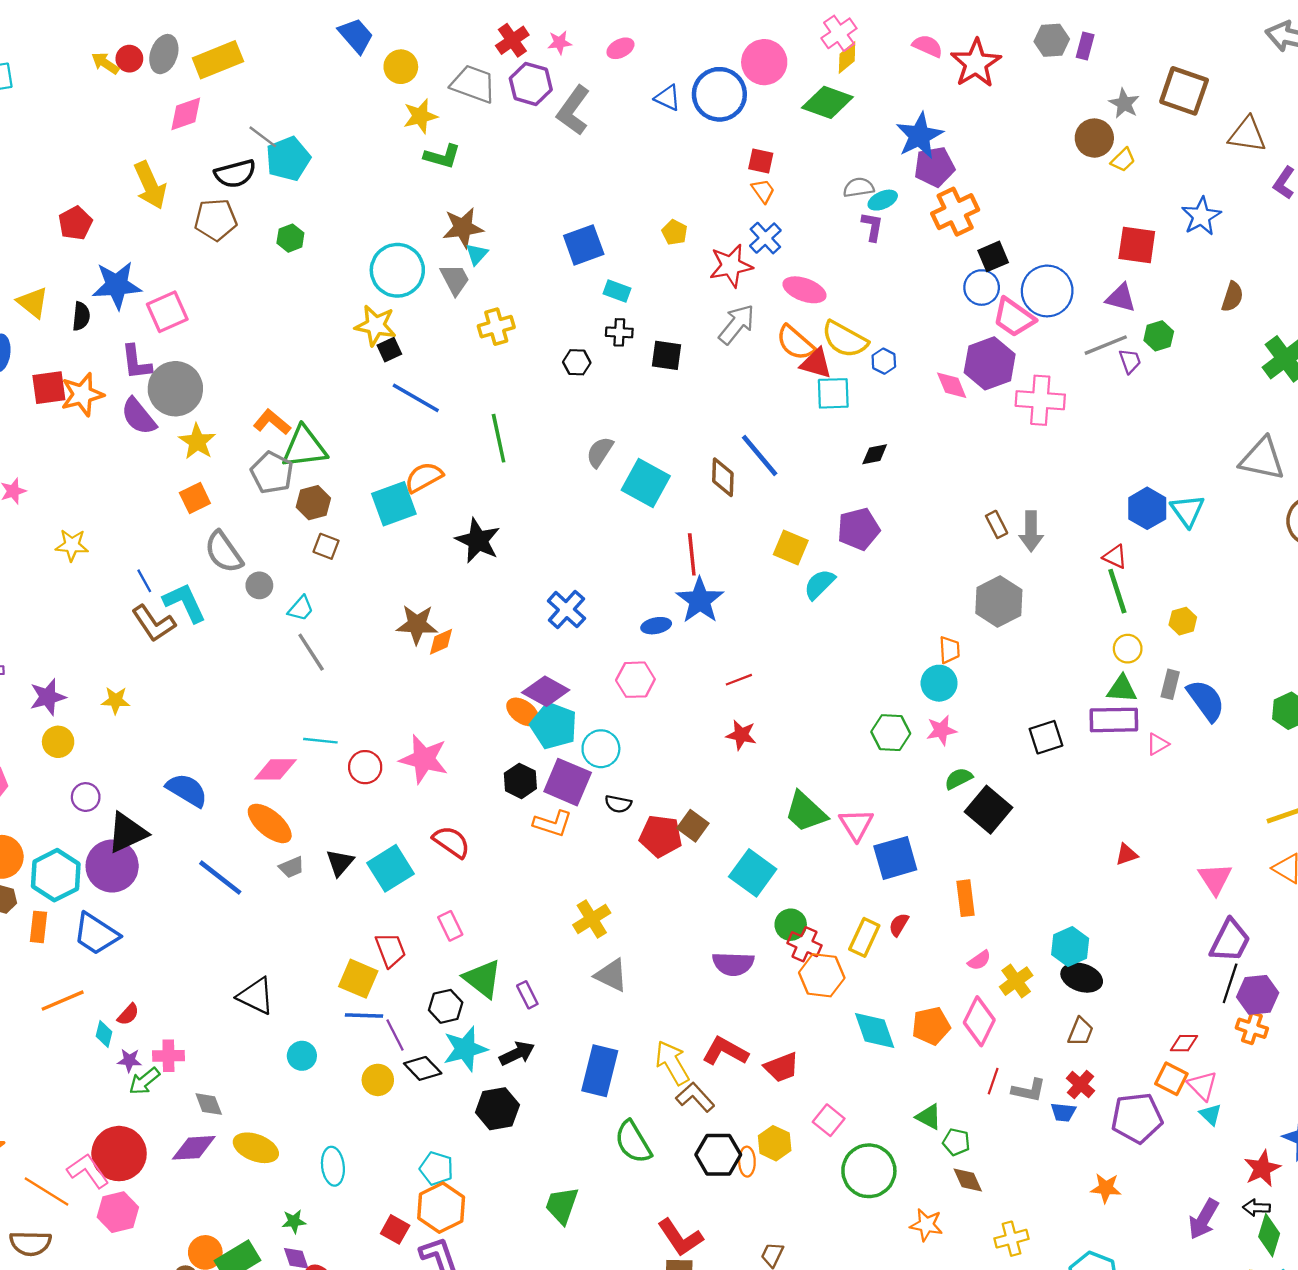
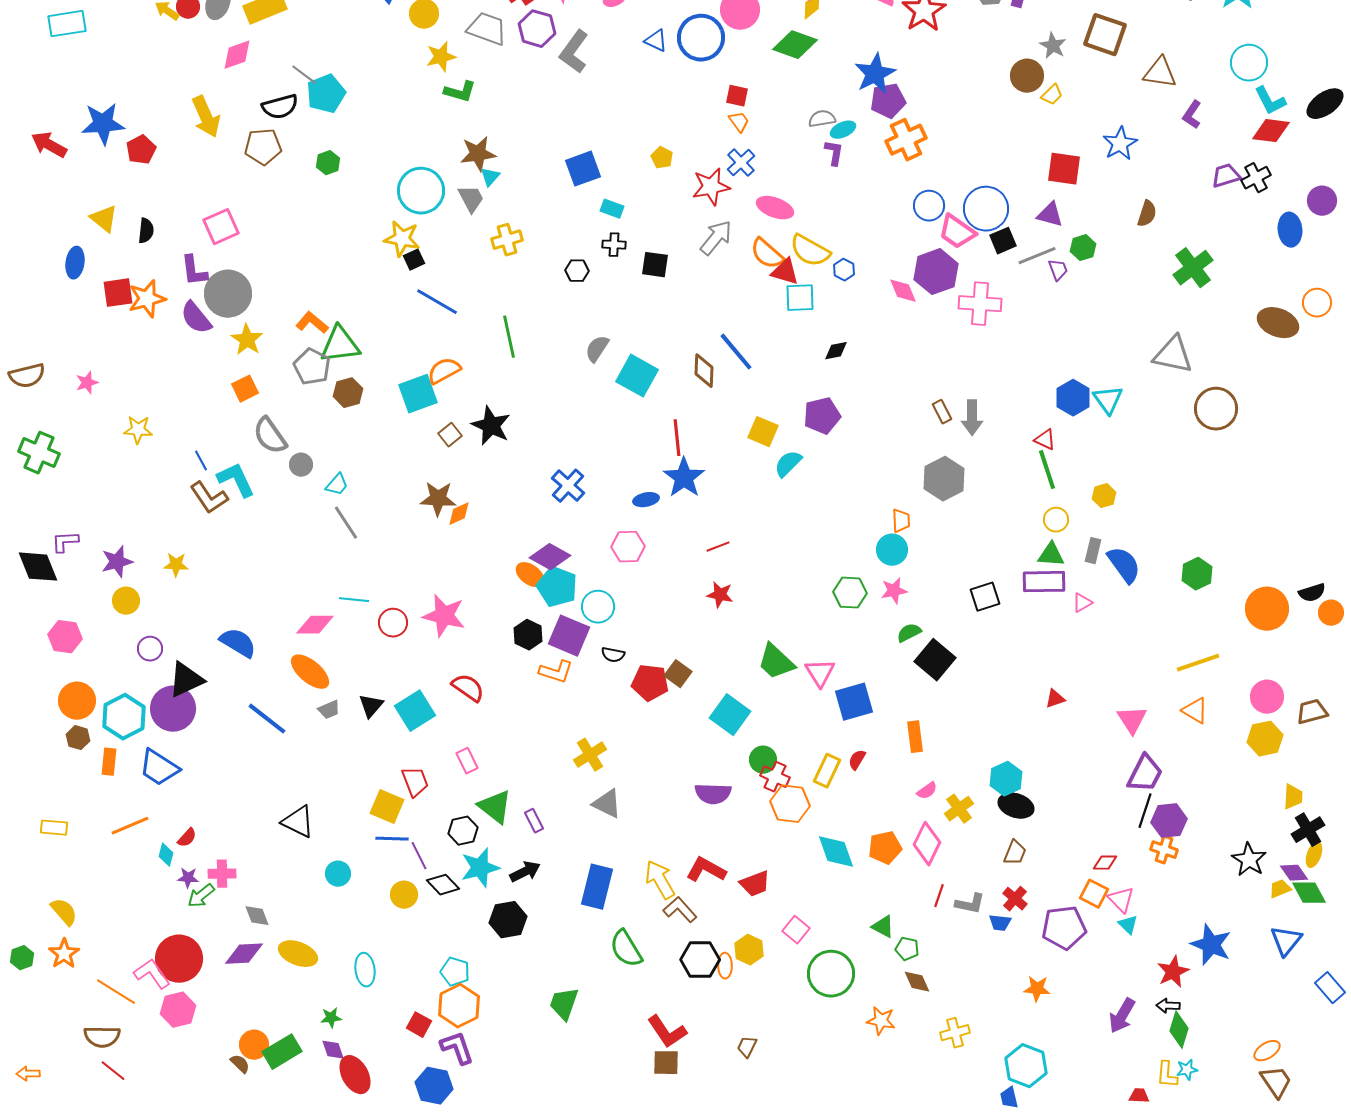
black square: (993, 256) -> (1003, 241), moved
blue star: (117, 285) -> (103, 124), moved
brown square: (326, 546) -> (450, 435), moved, turned 30

